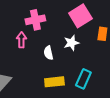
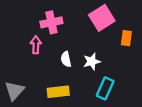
white star: (71, 43) -> (92, 62), moved
yellow rectangle: (54, 82) -> (58, 92), moved

